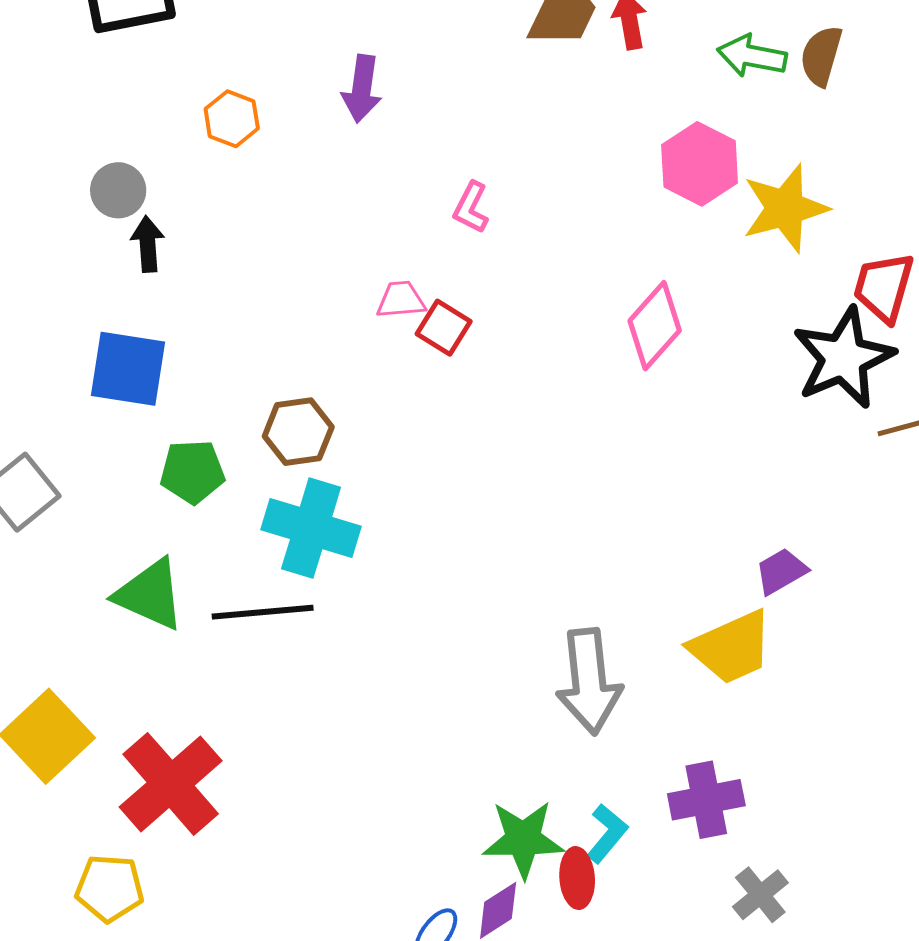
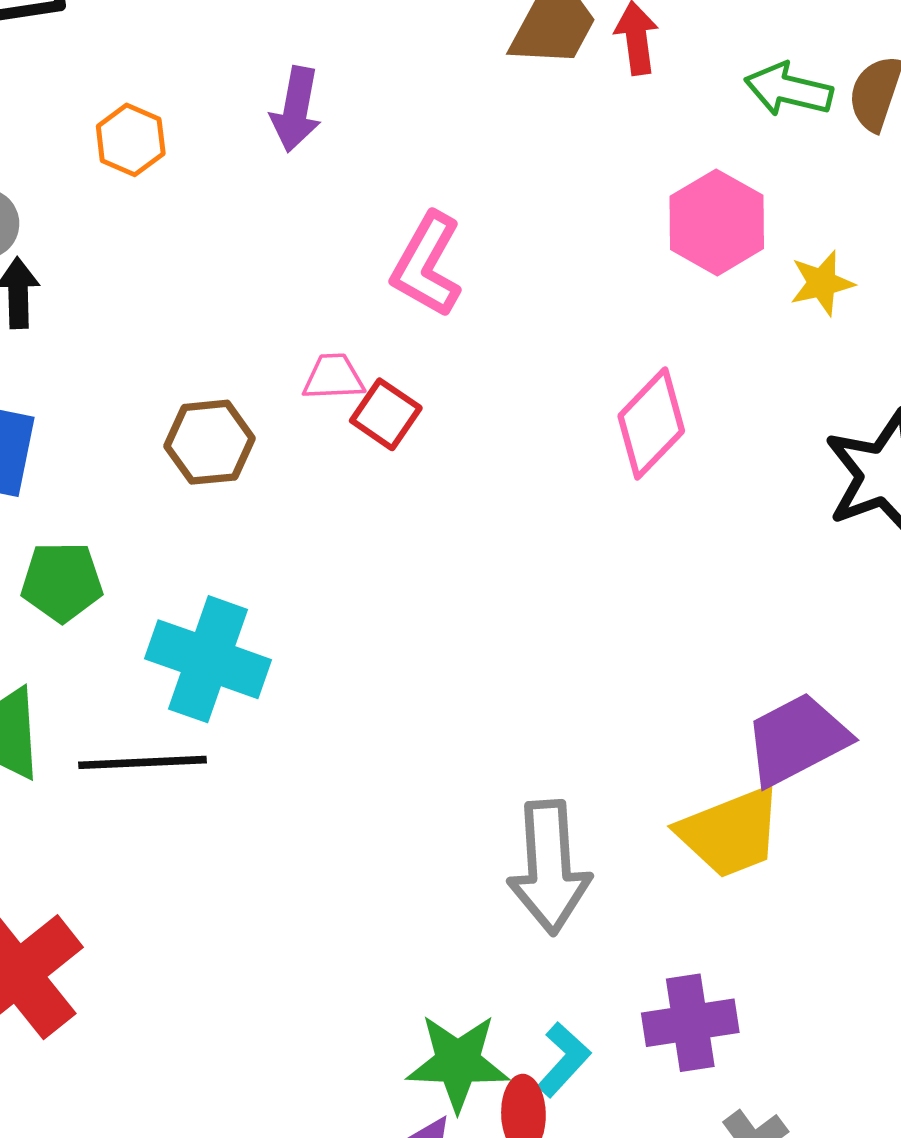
pink L-shape: (471, 207) -> (427, 265), size x1.6
yellow star: (785, 208) -> (822, 283), size x0.6
brown hexagon: (298, 432) -> (209, 442), moved
purple trapezoid: (781, 571) -> (797, 739), size x1.6

